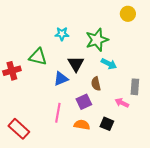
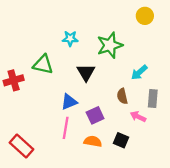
cyan arrow: (109, 64) -> (139, 72), moved, turned 112
blue triangle: (61, 79) -> (69, 102), moved
brown semicircle: (96, 84) -> (122, 96), moved

